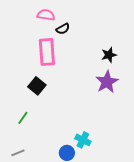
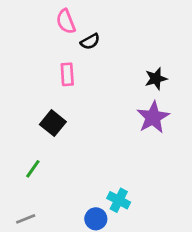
pink semicircle: (46, 15) -> (66, 21), turned -120
pink rectangle: (47, 52) -> (67, 74), size x0.6

